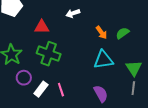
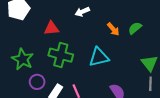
cyan triangle: (103, 60) -> (99, 57), moved

